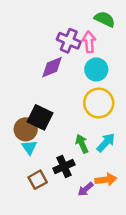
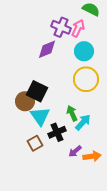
pink arrow: (89, 42) -> (78, 28), turned 30
cyan arrow: (106, 143) -> (83, 122), moved
cyan triangle: (29, 147) -> (40, 116), moved, size x1.5
orange arrow: (106, 180) -> (92, 156), moved

